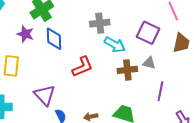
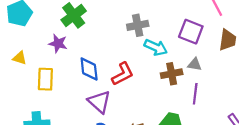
blue diamond: (54, 39) -> (89, 69), moved
purple line: (160, 91) -> (195, 94), moved
purple triangle: (45, 95) -> (99, 102), moved

